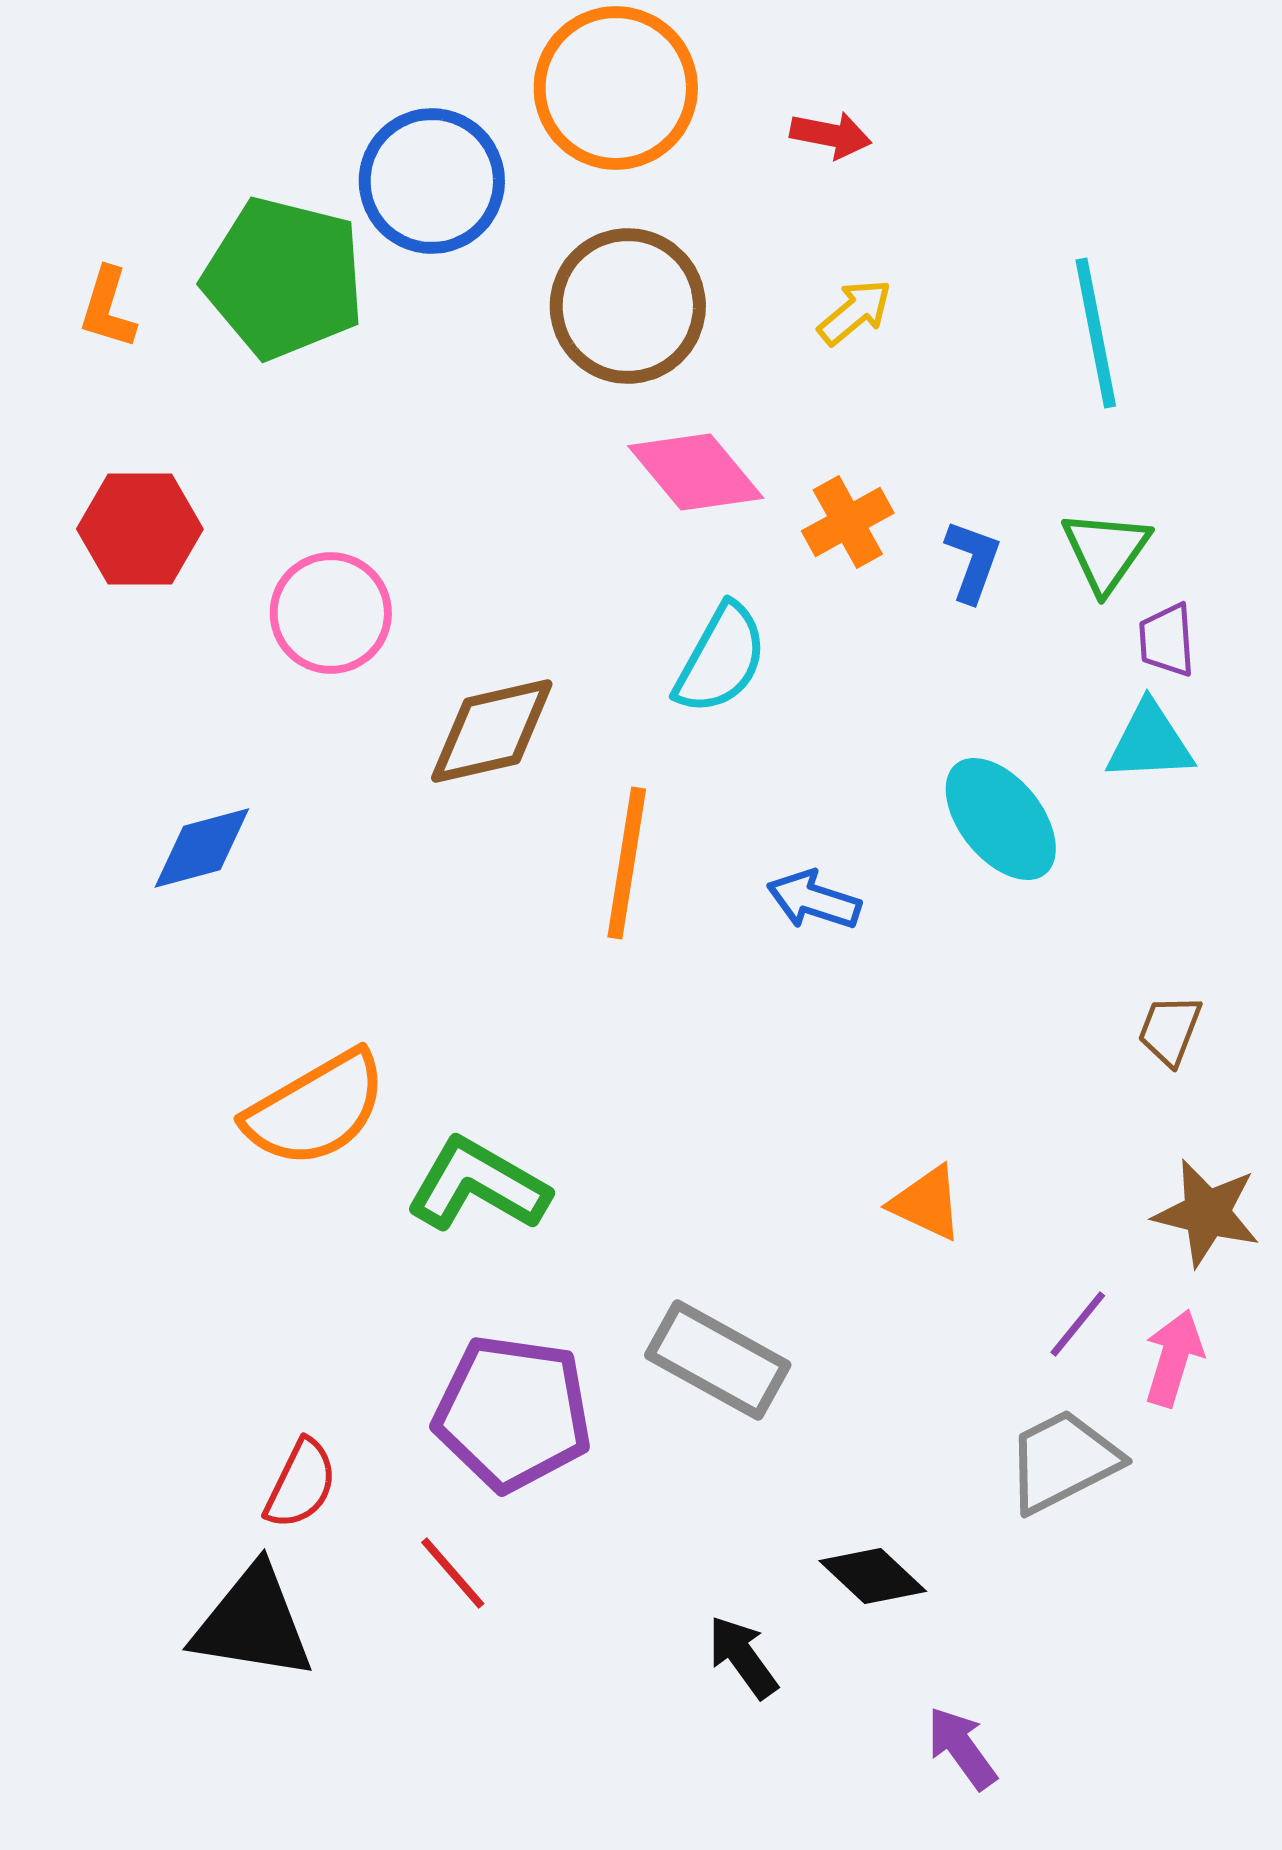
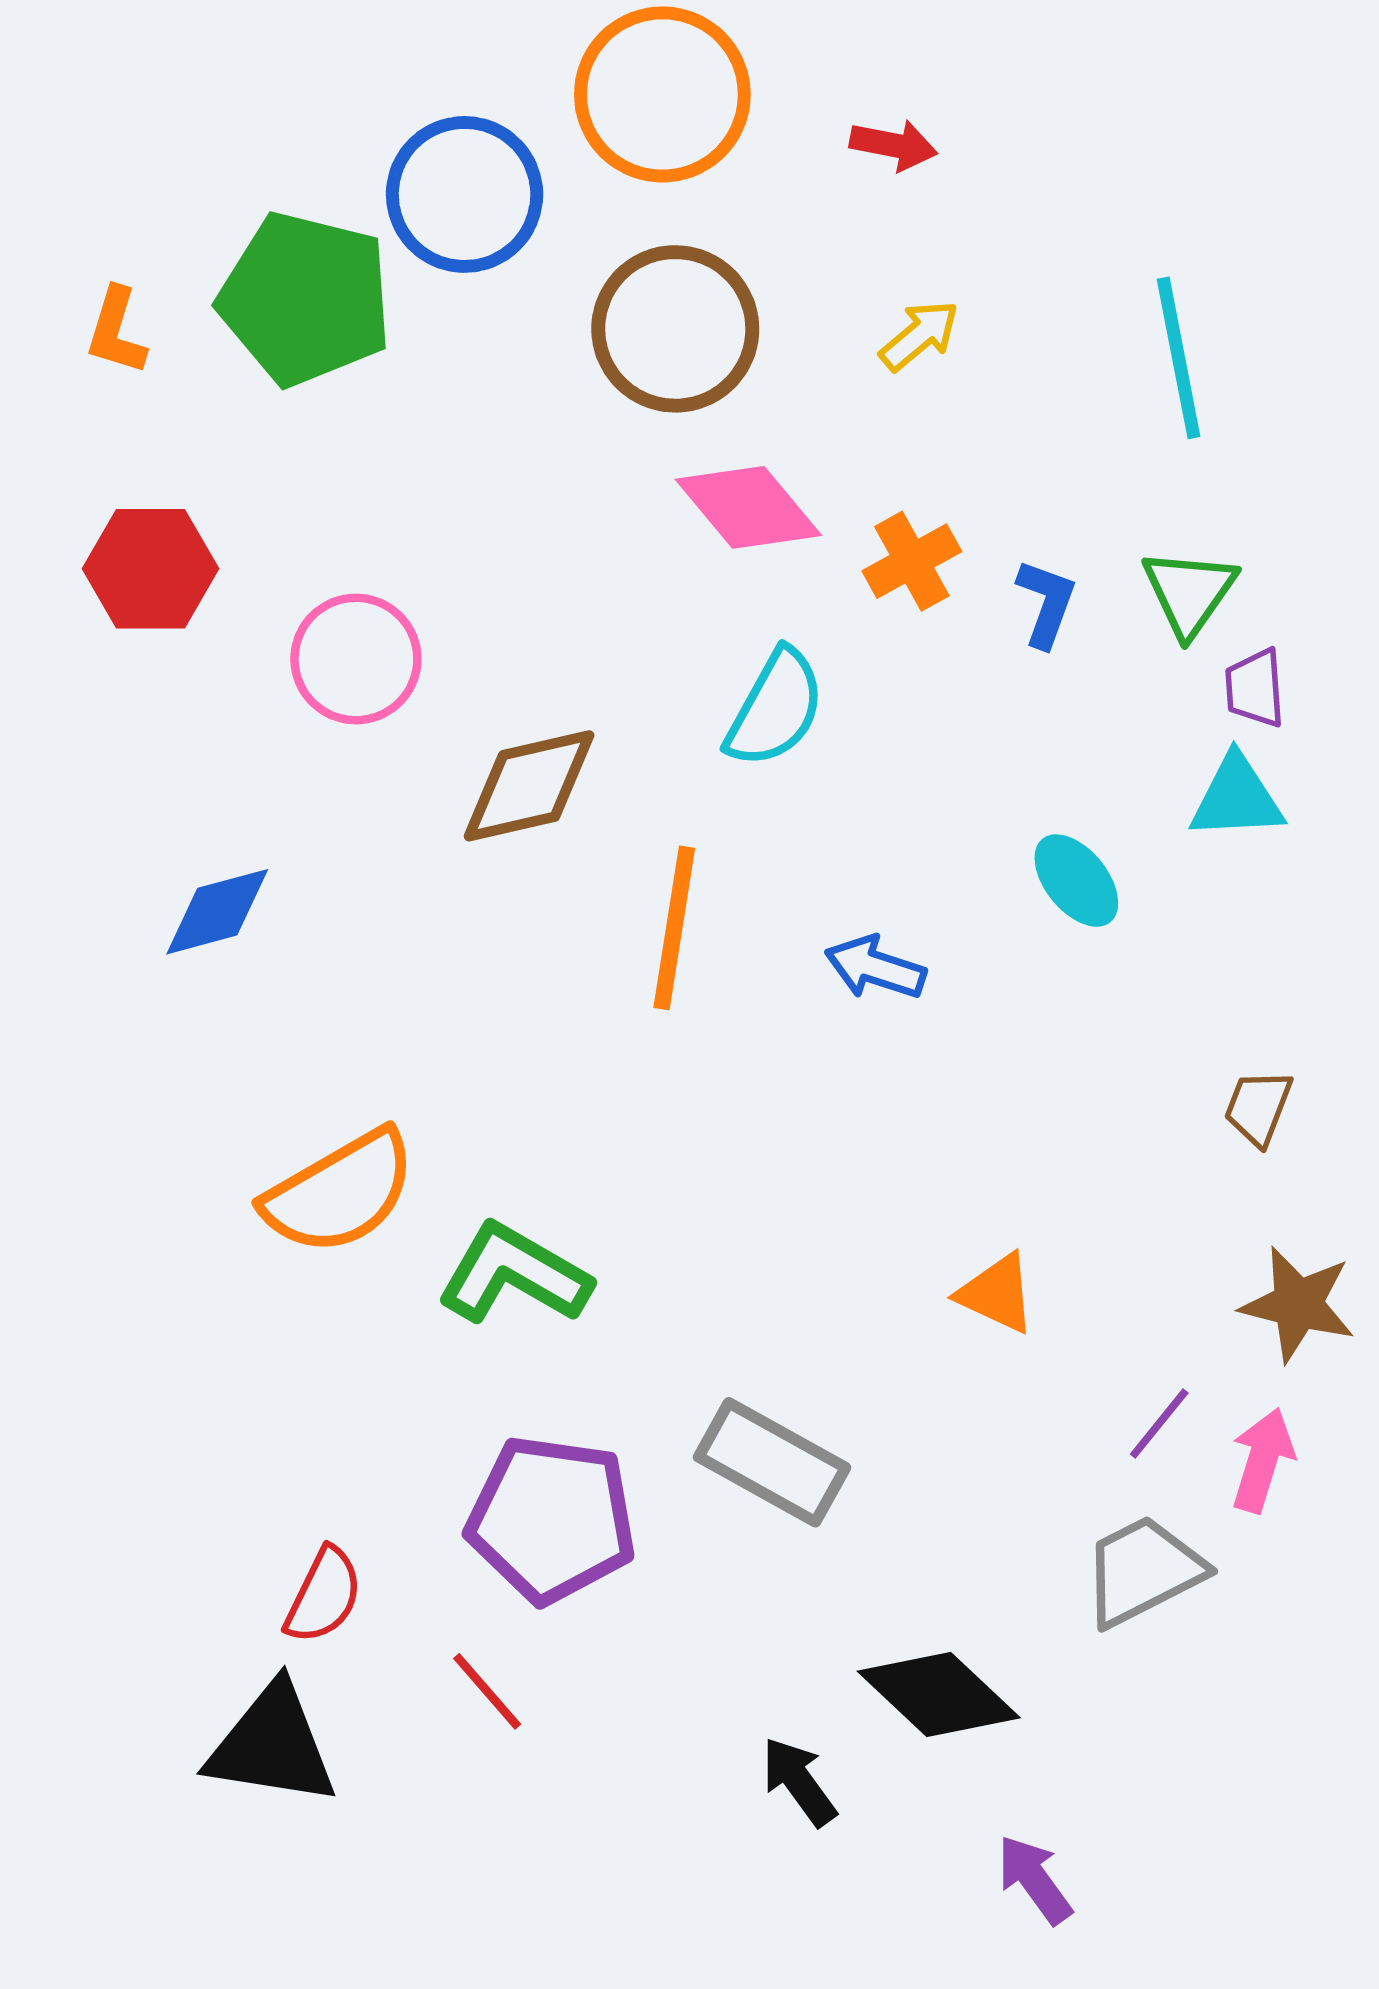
cyan ellipse: (1001, 819) -> (1076, 881), size x0.7
black diamond: (873, 1576) -> (939, 1695), size x1.4

